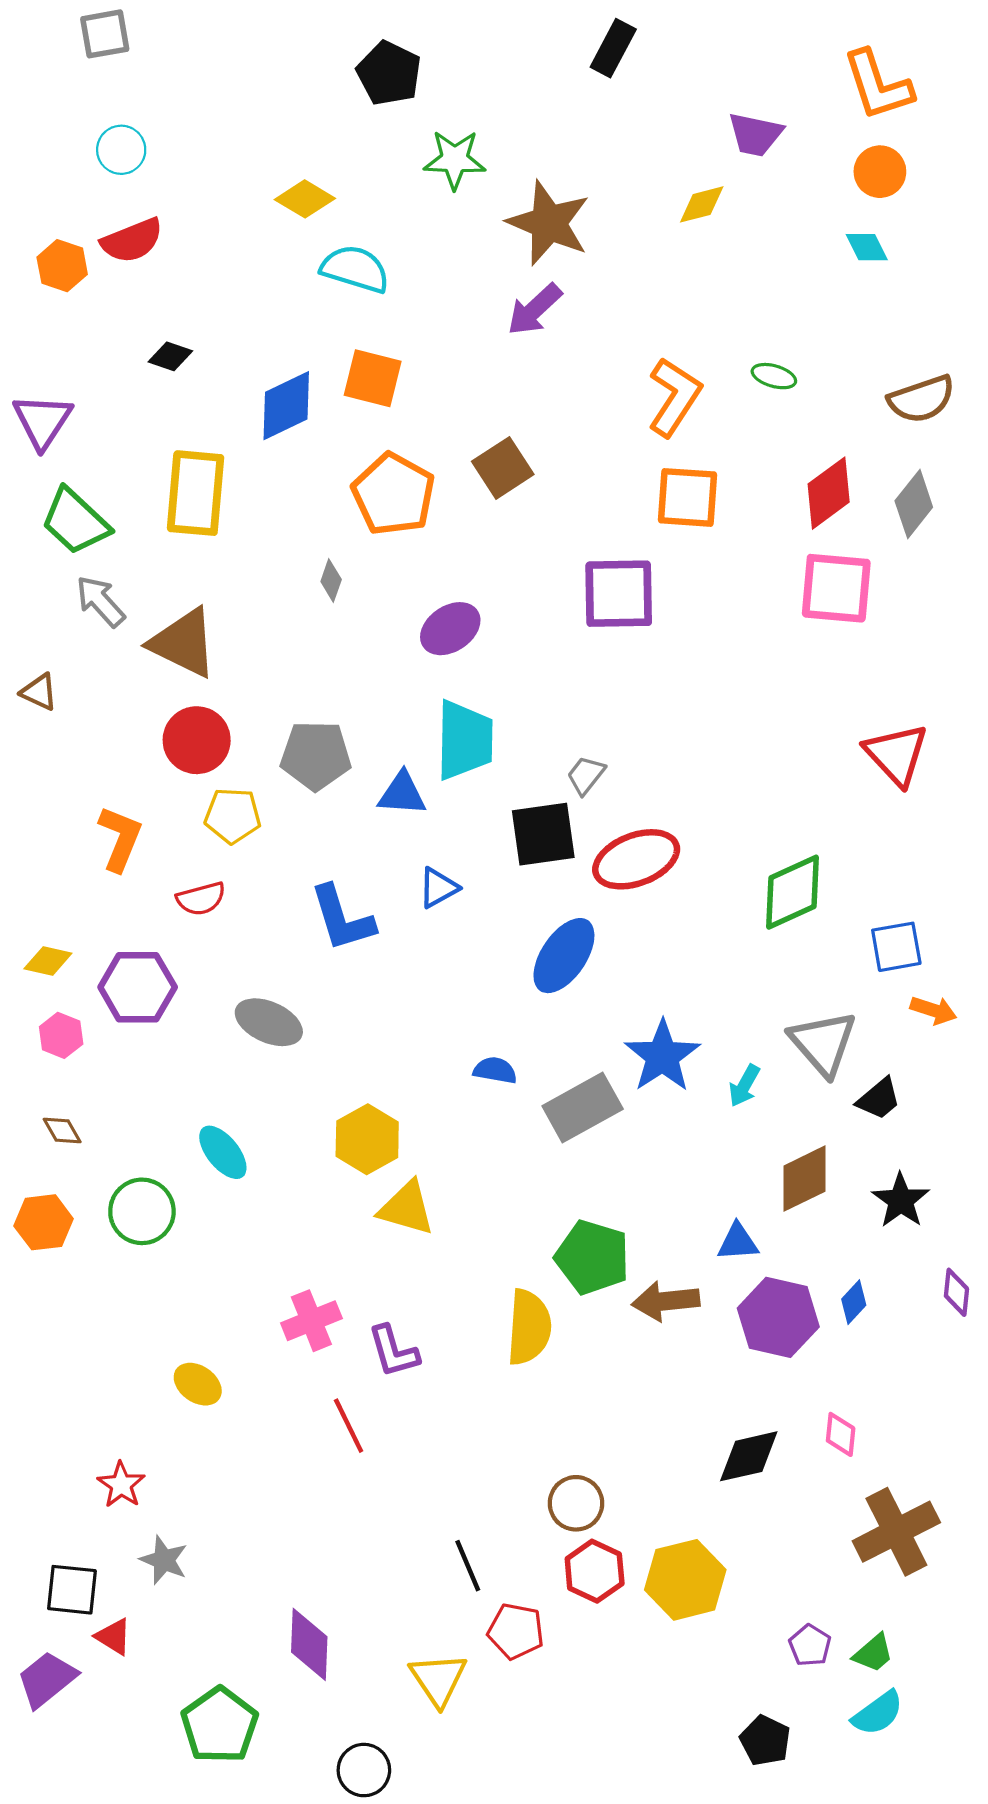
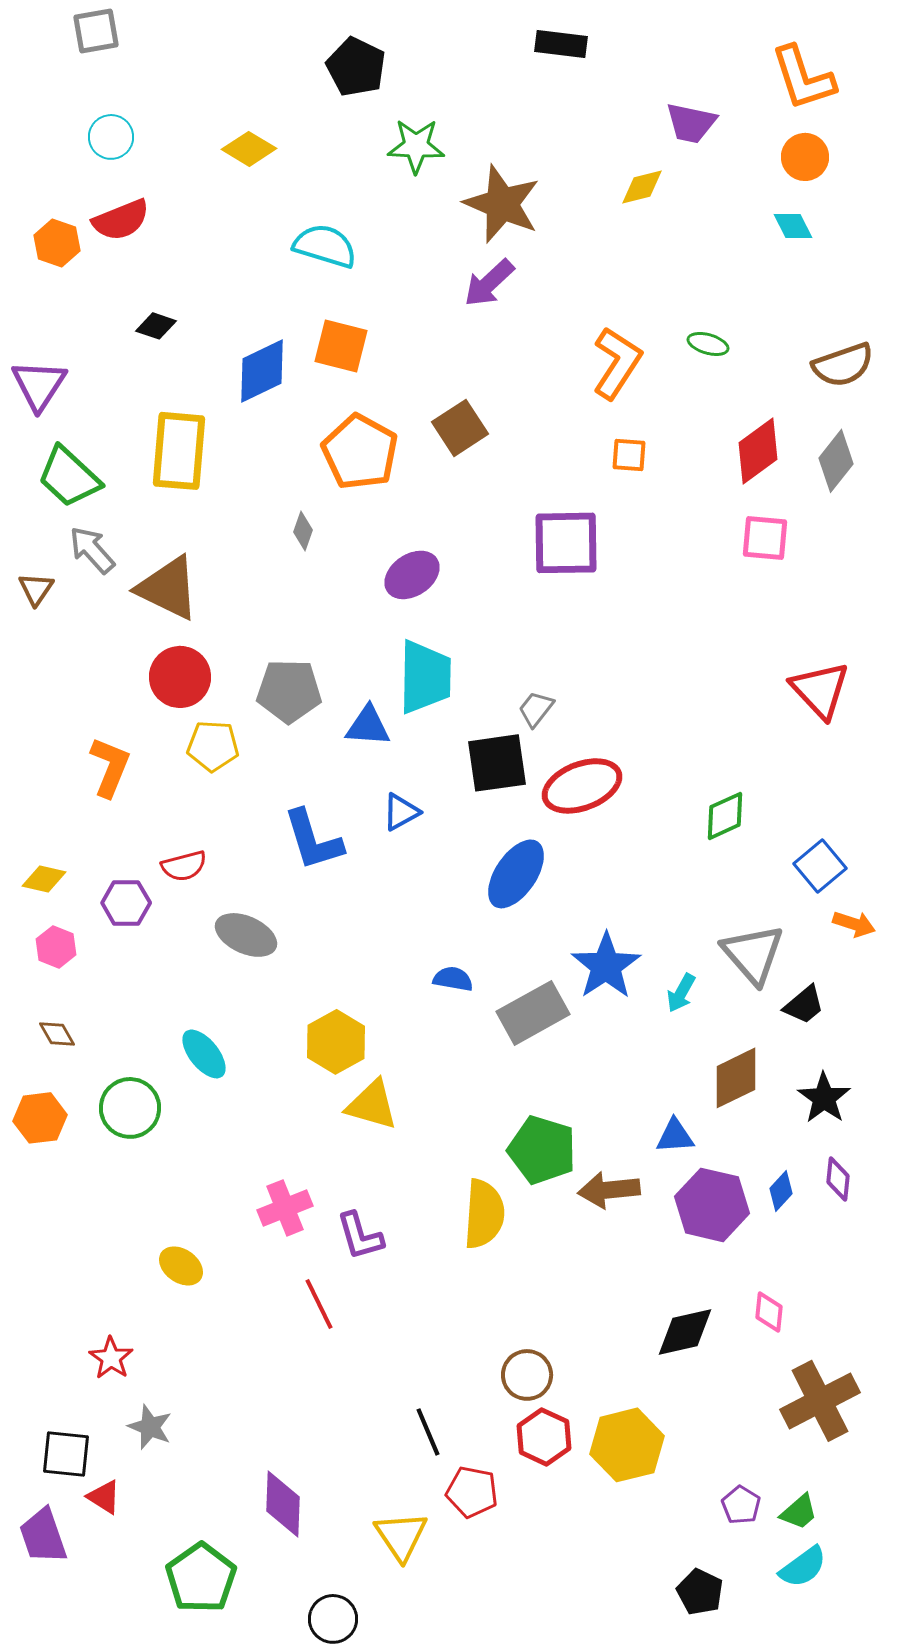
black rectangle: (613, 48) -> (561, 44), turned 69
yellow diamond: (305, 199) -> (249, 149), moved
orange square: (688, 497) -> (629, 455), size x0.6
pink square: (836, 588) -> (765, 538), size x0.7
brown triangle: (39, 692) -> (36, 589), moved, turned 39
green diamond: (792, 892) -> (725, 816), size x0.7
red semicircle: (201, 899) -> (184, 866), moved
blue square: (896, 947) -> (820, 866), turned -30
purple hexagon: (138, 987) -> (126, 903), size x0.7
purple diamond: (956, 1292) -> (838, 1179), moved
purple trapezoid: (47, 1679) -> (43, 1536), turned -70

